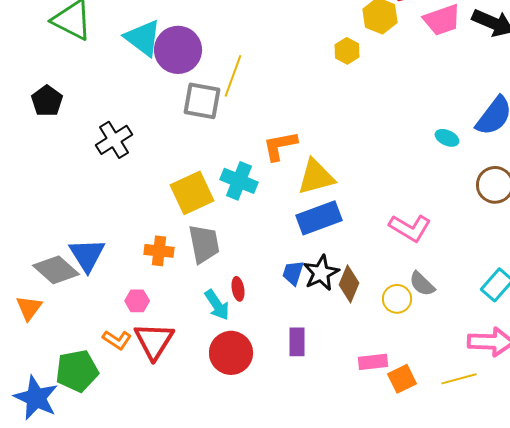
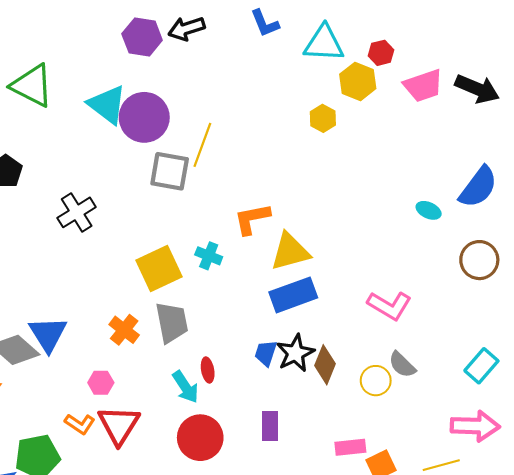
cyan cross: (239, 181) -> (209, 256), size x0.7
orange cross: (159, 251) -> (124, 330), turned 32

